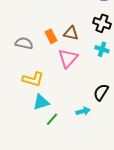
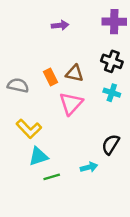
yellow L-shape: (33, 79) -> (29, 129), turned 30
green line: (52, 119) -> (52, 177), turned 32

